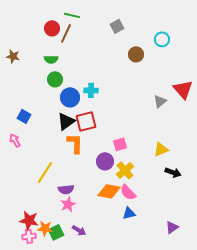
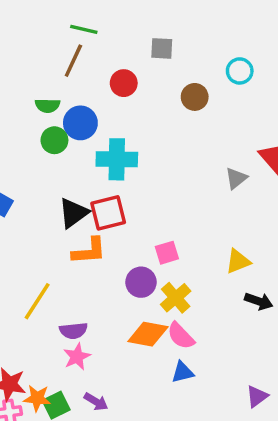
gray square: (117, 26) -> (162, 48), turned 32
red circle: (52, 28) -> (124, 83), moved
cyan cross: (91, 90) -> (117, 159), size x1.6
blue circle: (70, 97) -> (80, 123), moved
orange L-shape: (75, 143) -> (89, 251), turned 85

